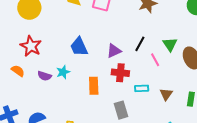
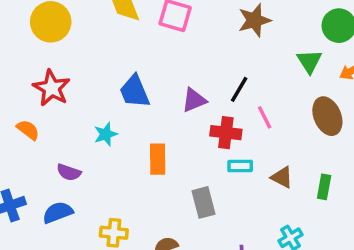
green triangle: (170, 44) -> (309, 61), moved
red cross: (120, 73) -> (226, 133), moved
purple semicircle: (44, 76) -> (69, 172), moved
brown triangle: (166, 94) -> (282, 177), turned -40

